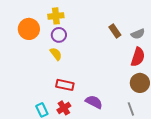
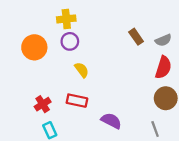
orange circle: (29, 29) -> (34, 47), moved
yellow semicircle: (56, 54) -> (82, 70), moved
red cross: (64, 108) -> (43, 104), moved

